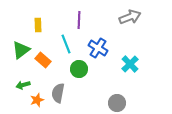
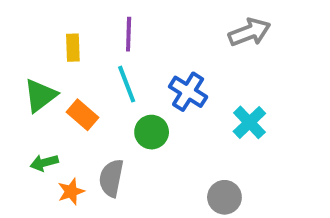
purple line: (79, 20) -> (129, 34), moved

